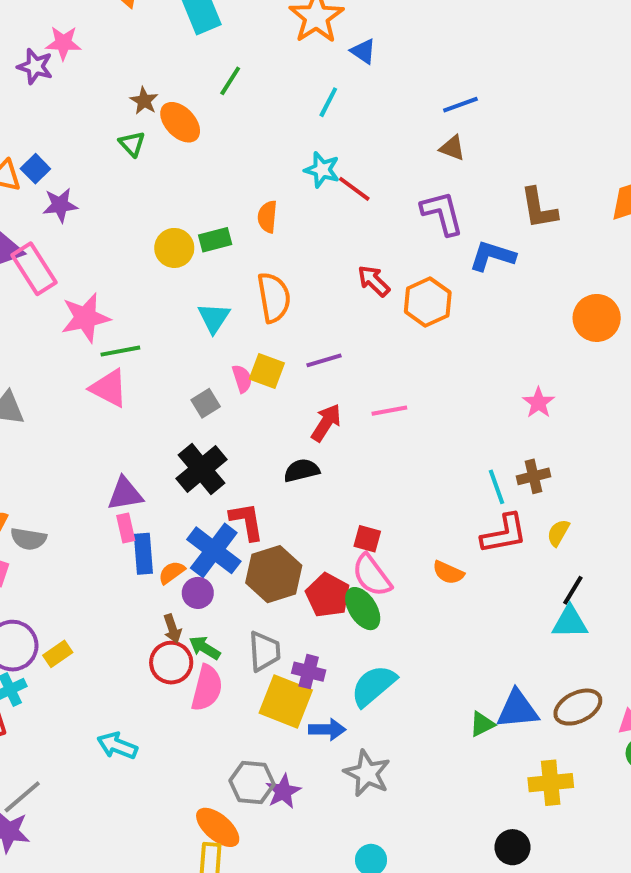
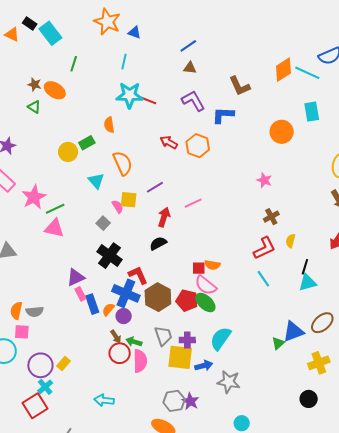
cyan star: (322, 170) -> (130, 95), size x1.5
cyan line: (496, 487) -> (263, 279), moved
orange semicircle: (448, 573) -> (212, 265), moved

